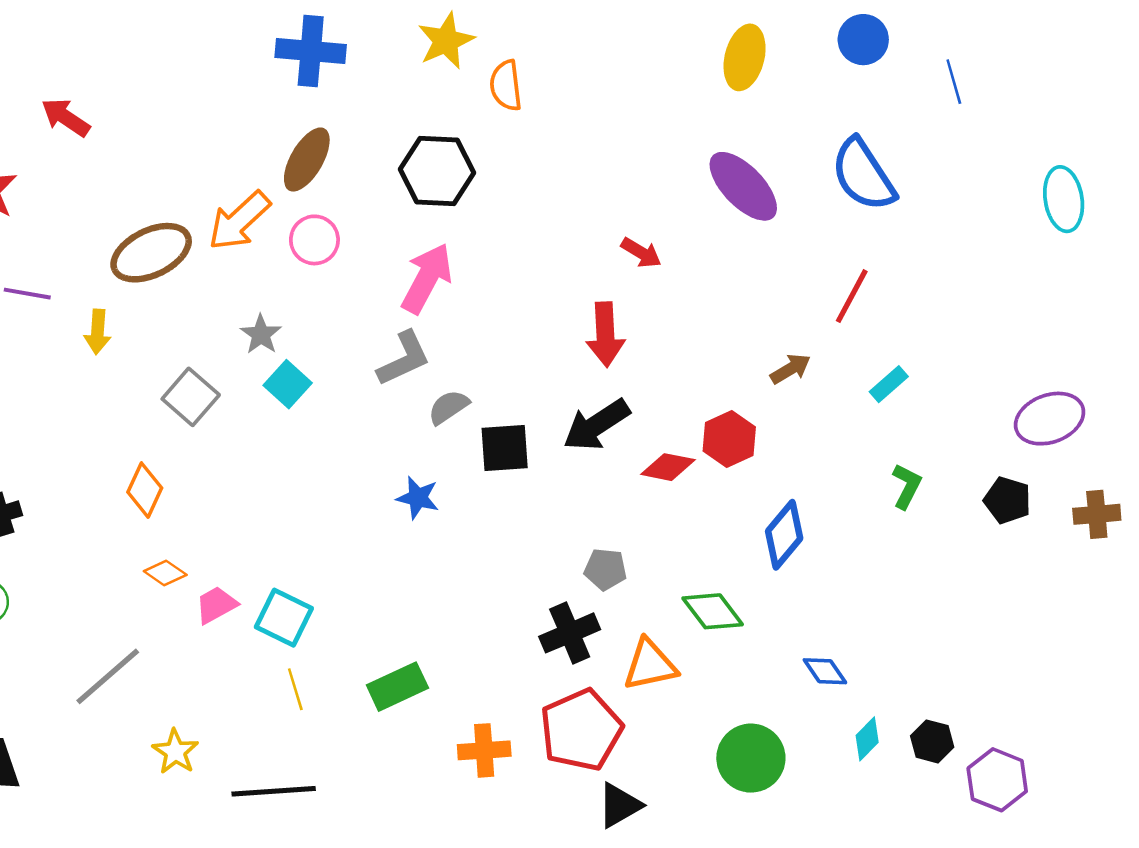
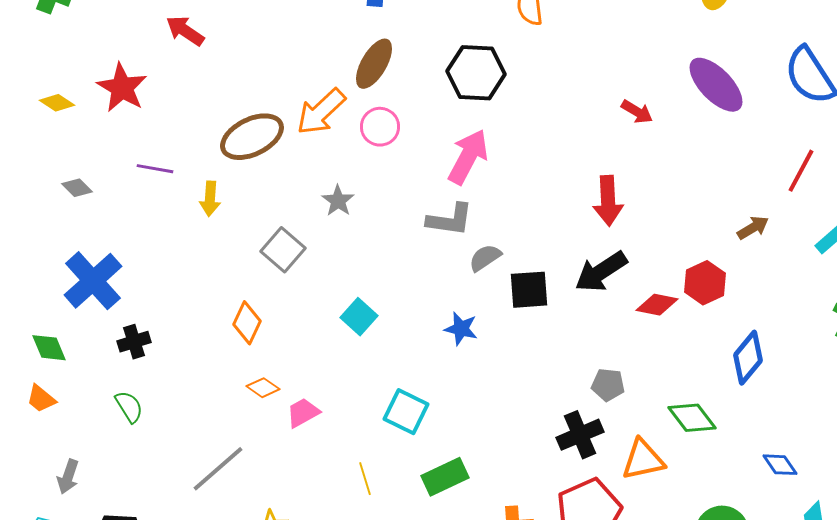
red arrow: (641, 253) -> (637, 112), moved
gray L-shape: (404, 359) -> (450, 220), turned 33
cyan square: (288, 384) -> (359, 317), moved
cyan square: (284, 618) -> (406, 412), moved

